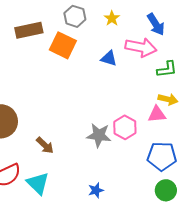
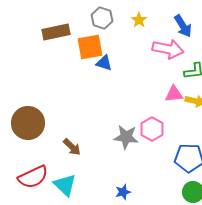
orange square: (63, 45) -> (90, 47), turned -36
blue triangle: (109, 58) -> (104, 63), moved
pink triangle: (157, 114) -> (174, 94), moved

